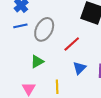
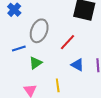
blue line: (20, 26) -> (19, 48), moved
blue triangle: (79, 68) -> (77, 65), turned -40

